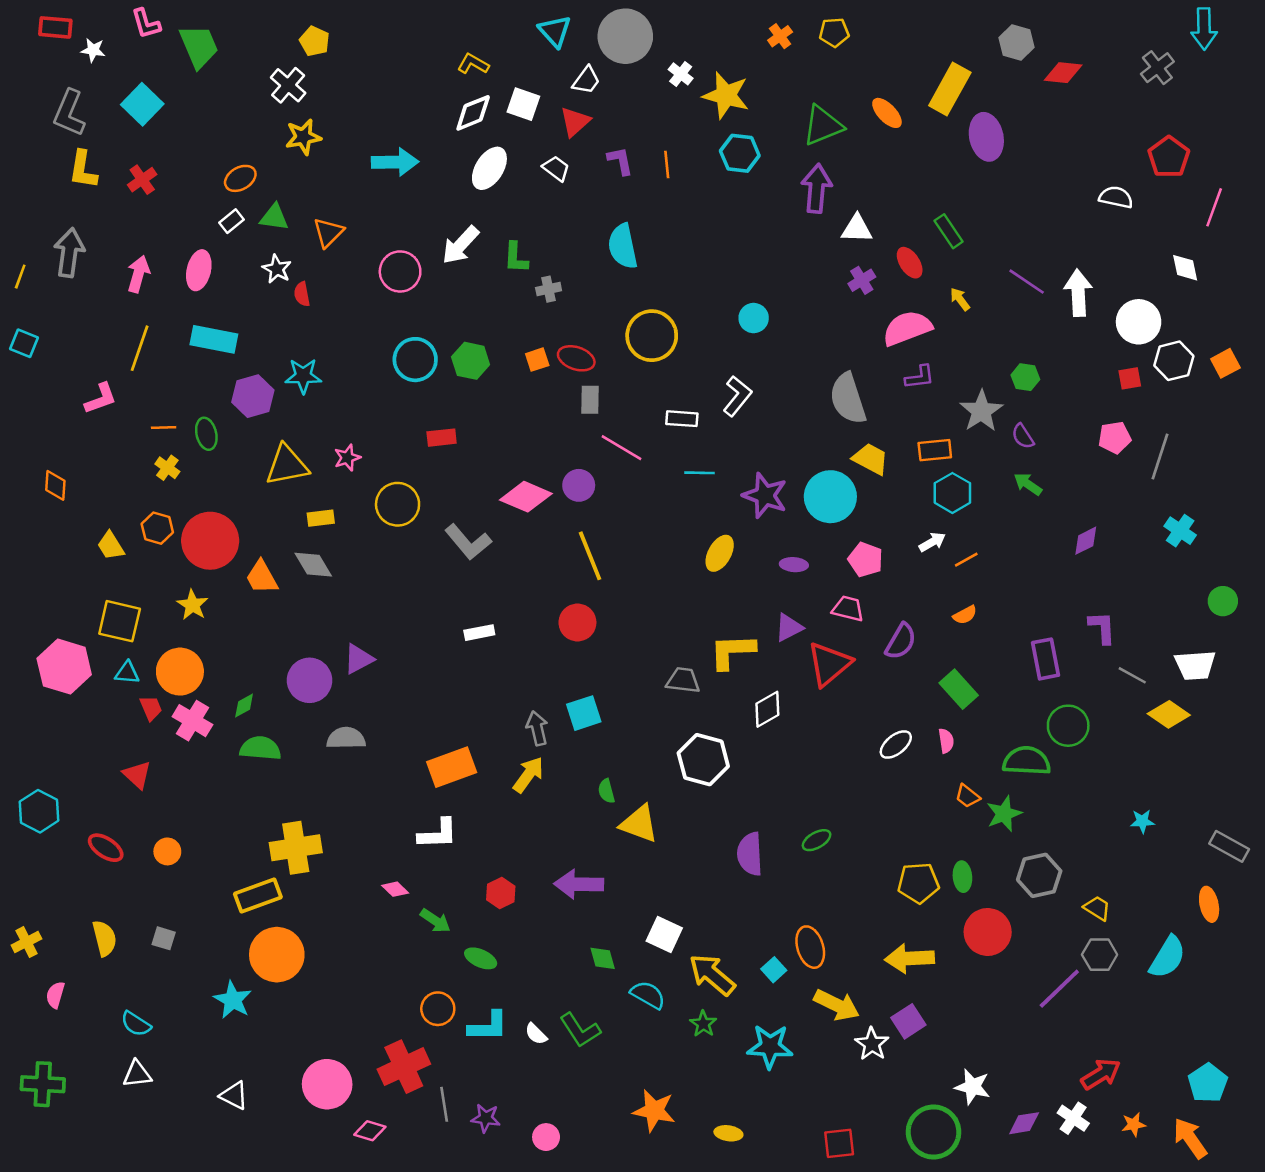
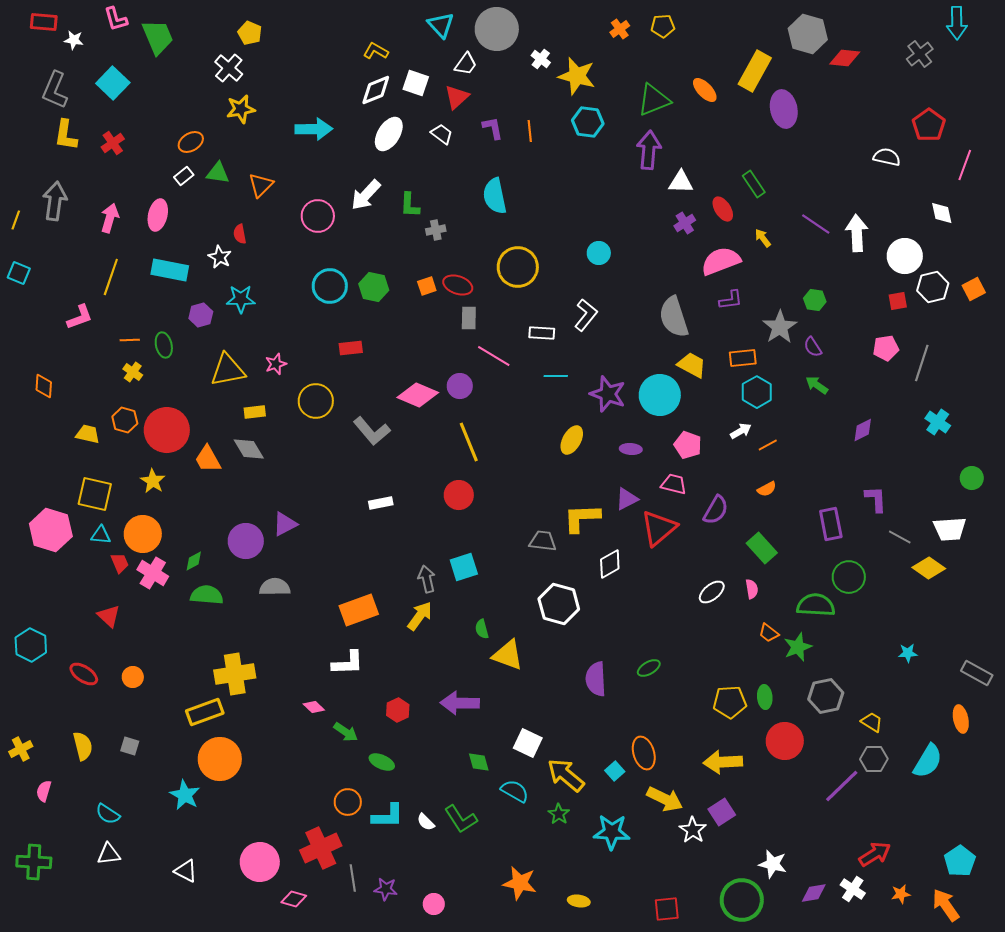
gray hexagon: (1017, 43) -> (808, 34), size x1.4
white star: (277, 269) -> (220, 257), moved
purple hexagon: (253, 396) -> (201, 315), size x0.7
yellow trapezoid: (111, 546) -> (88, 434), turned 135

